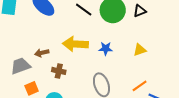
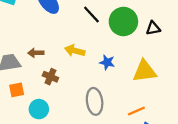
yellow arrow: (75, 44) -> (75, 51), size x0.7
yellow triangle: (140, 50) -> (144, 71), size x1.6

